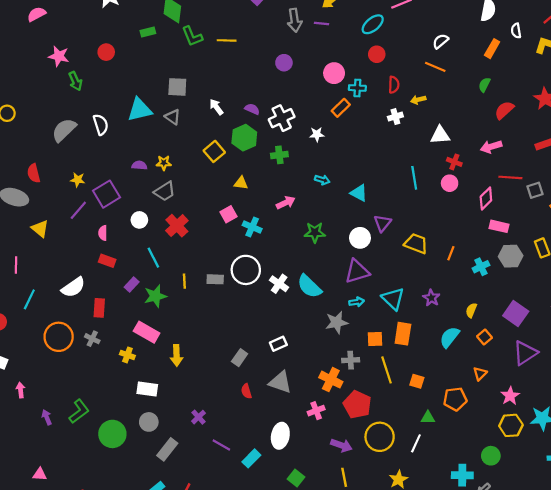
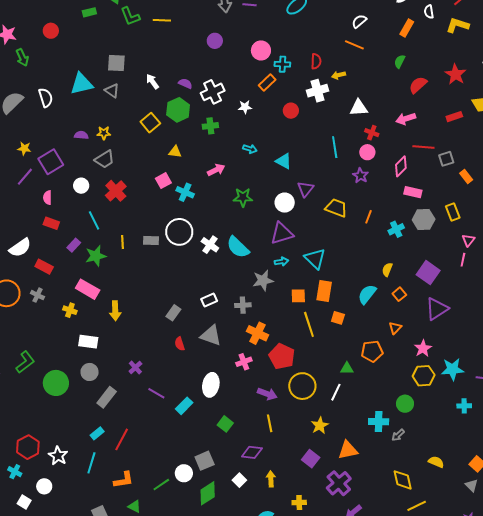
red circle: (377, 54) -> (291, 111), moved
white cross: (395, 117) -> (317, 91), size x1.5
purple star: (431, 298) -> (360, 176), moved
red rectangle: (99, 308) -> (44, 267), turned -66
gray cross: (351, 360) -> (243, 305), moved
orange square: (417, 381) -> (338, 318), moved

